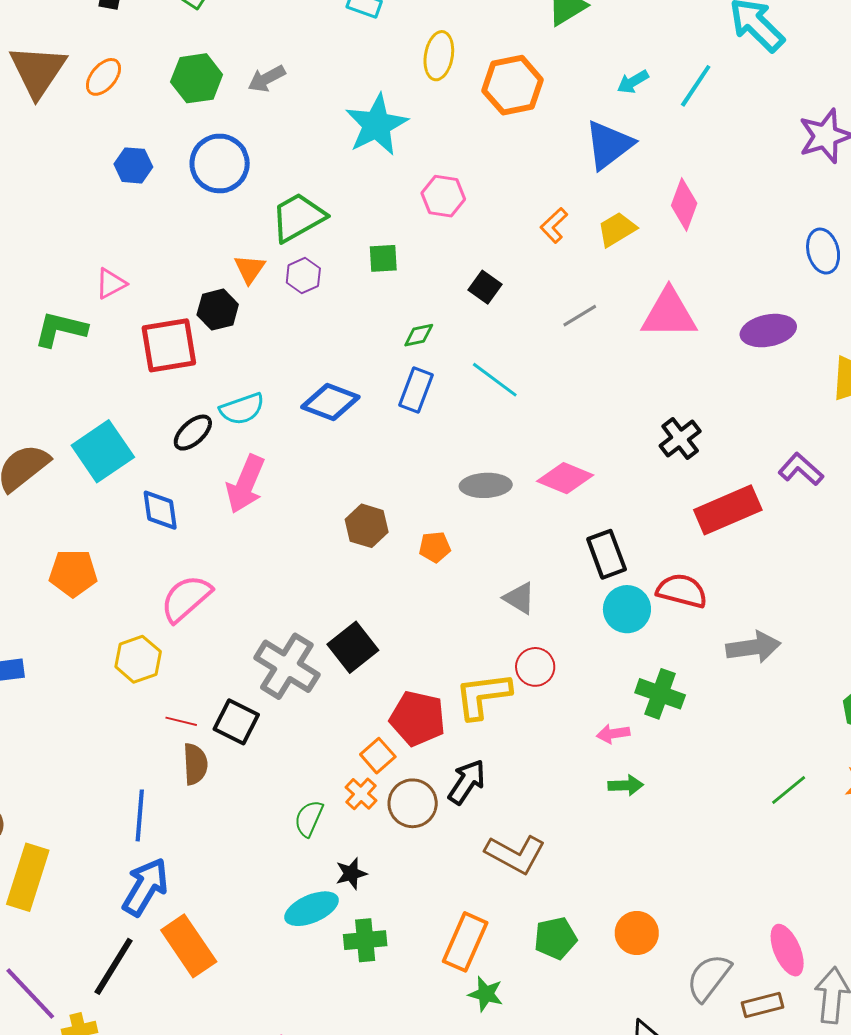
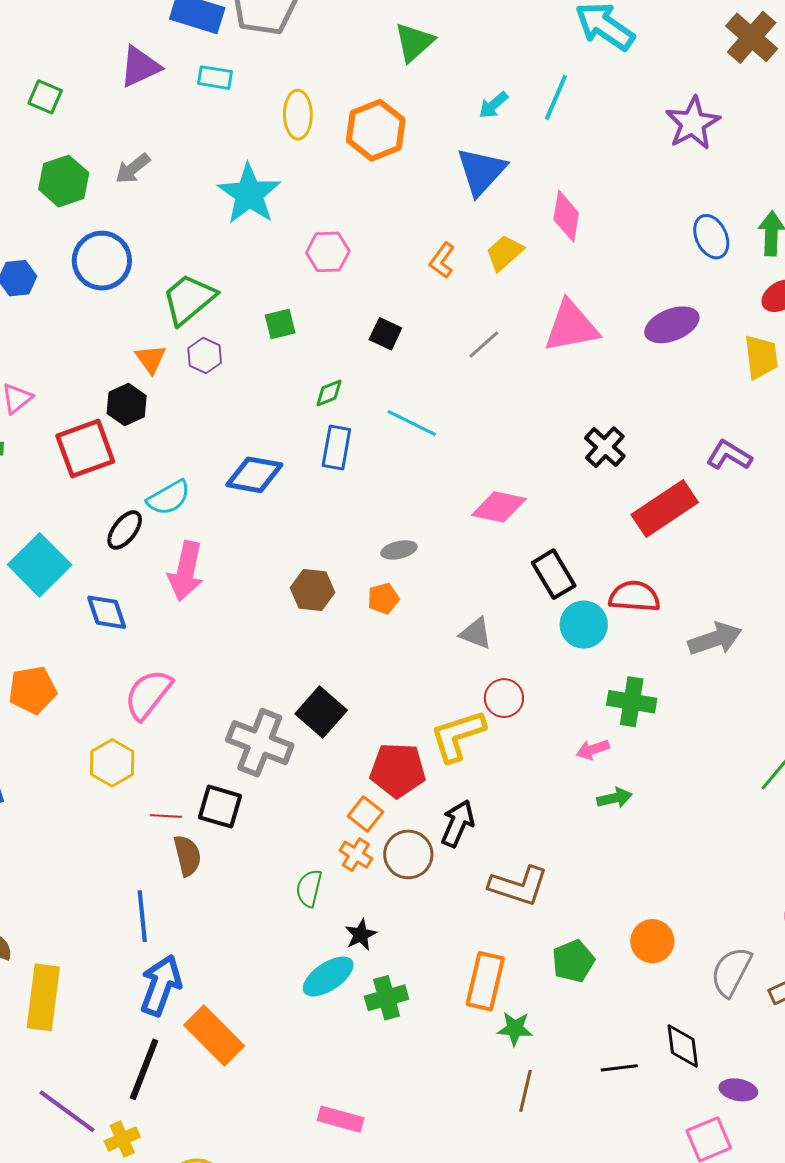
gray ellipse: (486, 485) -> (399, 550), moved, size x0.7

